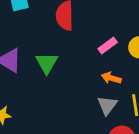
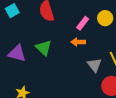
orange arrow: (111, 78) -> (78, 42), moved

